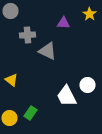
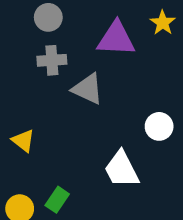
gray circle: (10, 11) -> (48, 17), moved
purple triangle: (64, 23) -> (116, 39), size x1.6
white circle: (88, 85) -> (159, 126), moved

